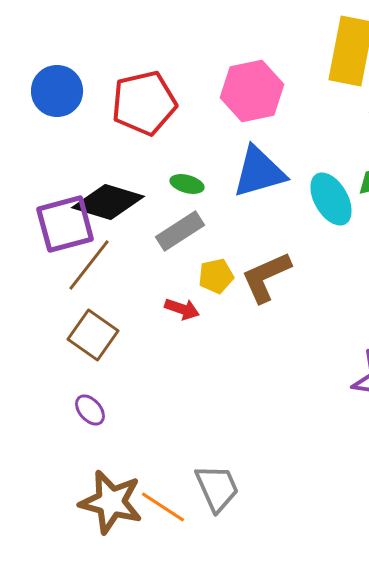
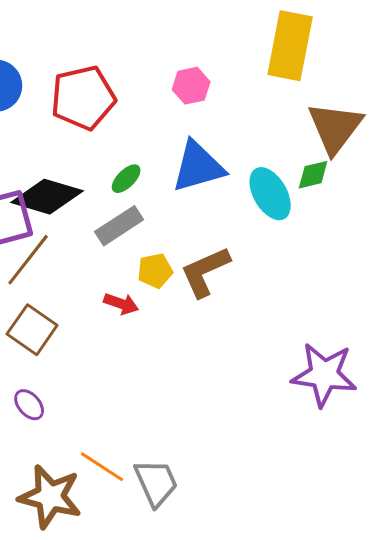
pink hexagon: (252, 91) -> (191, 86), size x0.6
green ellipse: (187, 184) -> (126, 179), turned -60
orange line: (163, 507) -> (102, 467), moved

